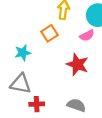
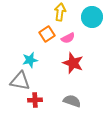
pink semicircle: (87, 35) -> (68, 38), moved
cyan star: (23, 53) -> (30, 60), moved

